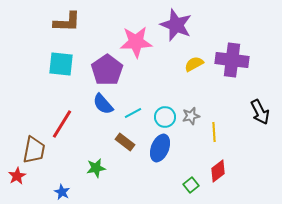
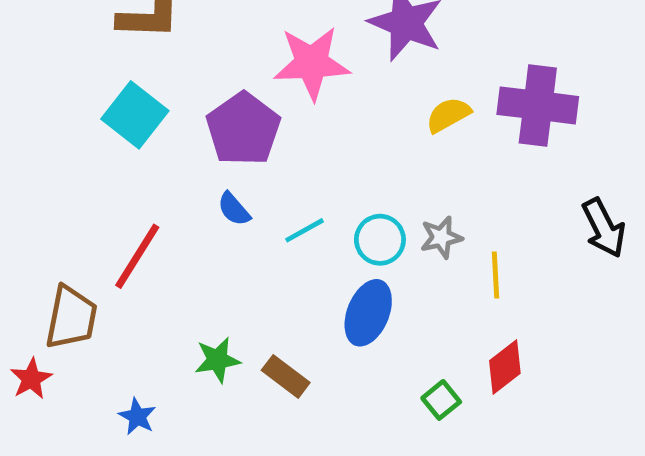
cyan square: (61, 64) -> (135, 115), turned 32
blue semicircle: (103, 104) -> (234, 209), size x0.7
brown rectangle: (125, 142) -> (286, 376), moved

